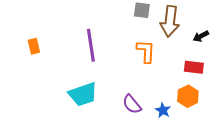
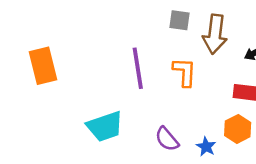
purple line: (91, 45) -> (138, 68), moved
orange rectangle: (34, 46) -> (43, 66), size x1.8

